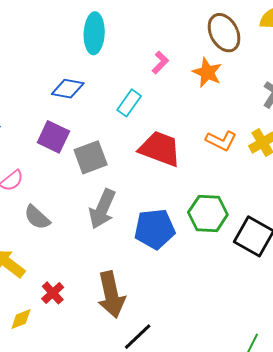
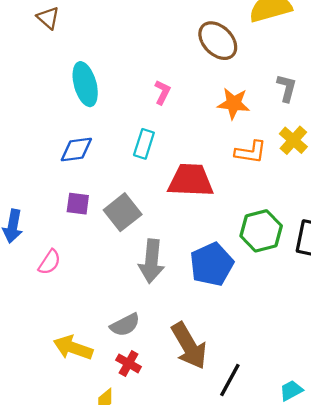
orange star: (207, 72) -> (234, 103), moved
purple square: (53, 137) -> (78, 204), size x0.7
gray semicircle: (37, 217) -> (125, 325), moved, turned -52

